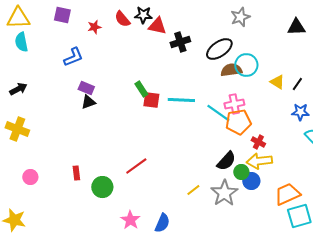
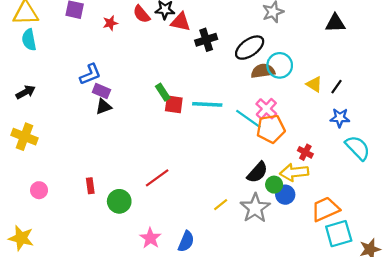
blue L-shape: (73, 57) -> (90, 74), moved
pink cross: (234, 104) -> (266, 109), turned -36
red cross: (258, 142) -> (305, 152), moved

